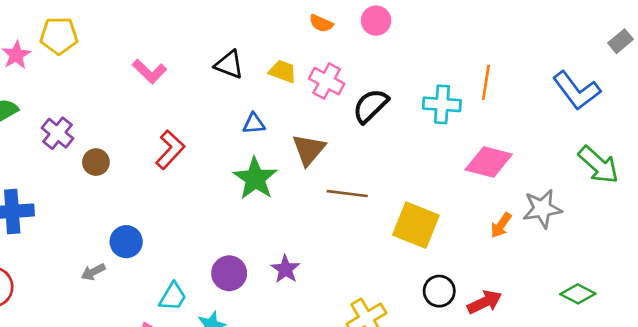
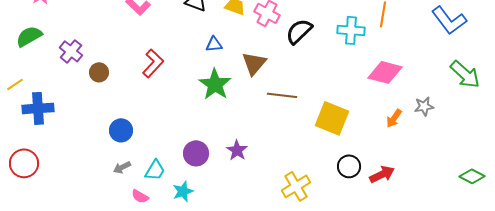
gray star: (542, 209) -> (424, 106), size x0.7
gray arrow: (93, 272) -> (122, 167), moved
green diamond: (578, 294) -> (472, 176), moved

